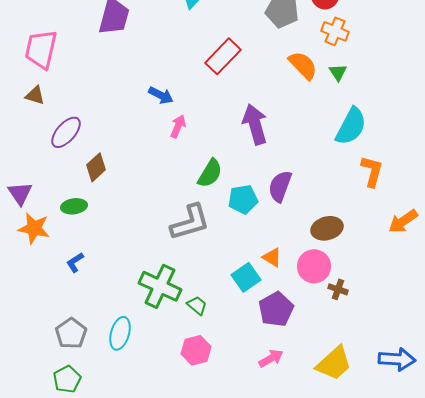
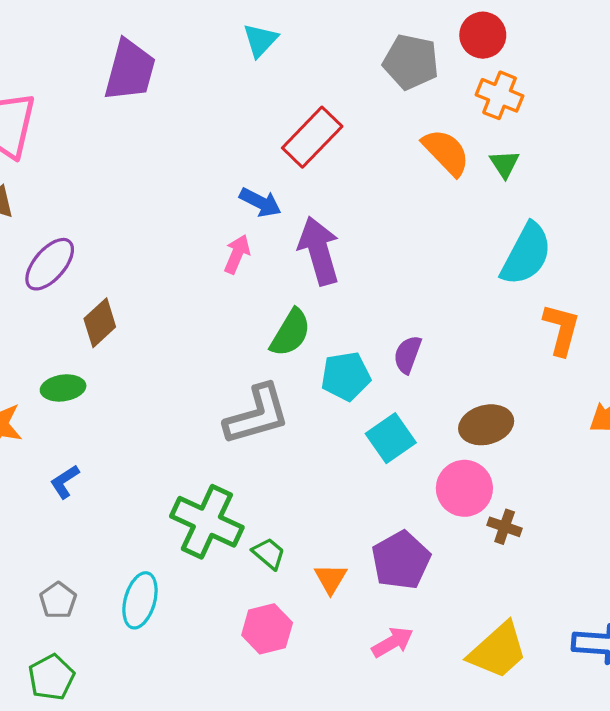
blue arrow: (161, 95) -> (260, 202), moved
purple arrow: (255, 124) -> (319, 251), moved
purple semicircle: (280, 186) -> (408, 355), size x0.7
orange triangle: (272, 257) -> (331, 579), moved, turned 30
cyan square: (246, 277) -> (391, 438), moved
gray pentagon: (71, 333) -> (58, 600), size x0.7

